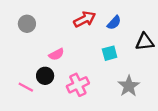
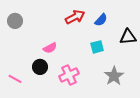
gray circle: (27, 24) -> (15, 21), moved
pink line: (26, 87) -> (15, 79), moved

